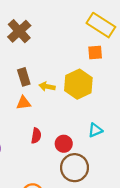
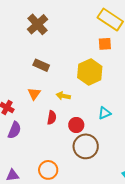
brown rectangle: (24, 77) -> (41, 65), turned -49
yellow arrow: (47, 86) -> (63, 96), moved
orange triangle: (24, 103) -> (34, 94), moved, turned -48

